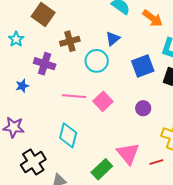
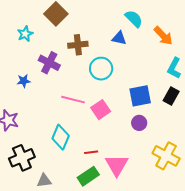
blue triangle: (113, 39) -> (119, 38), moved, turned 42
blue square: (143, 66) -> (140, 96), moved
red line: (156, 162) -> (91, 152), moved

